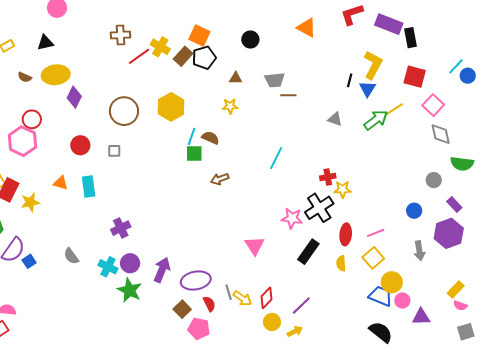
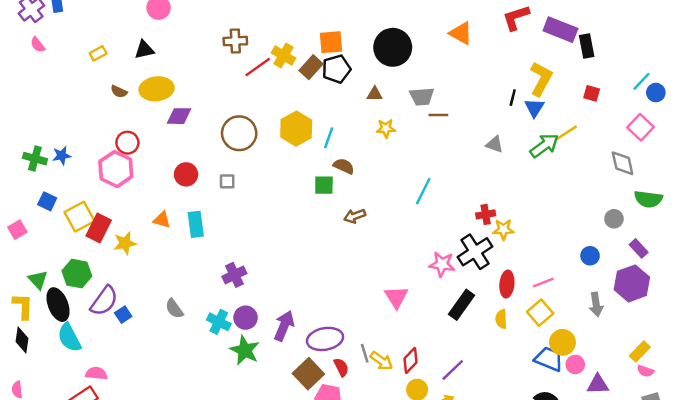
orange square: (199, 36) -> (331, 42), turned -30
black circle: (250, 40) -> (393, 47), size x1.8
red square: (415, 77) -> (592, 93), size x0.6
purple diamond: (74, 97) -> (179, 116), turned 65
pink square: (433, 105) -> (640, 127), moved
yellow star: (230, 106) -> (386, 128), moved
cyan line: (192, 136) -> (329, 138), moved
brown square: (182, 309) -> (308, 374), size x1.4

